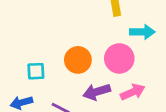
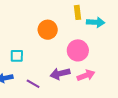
cyan arrow: (142, 32) -> (96, 22), moved
orange circle: (78, 60) -> (48, 30), moved

